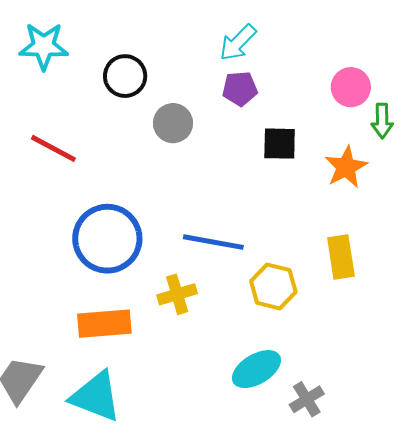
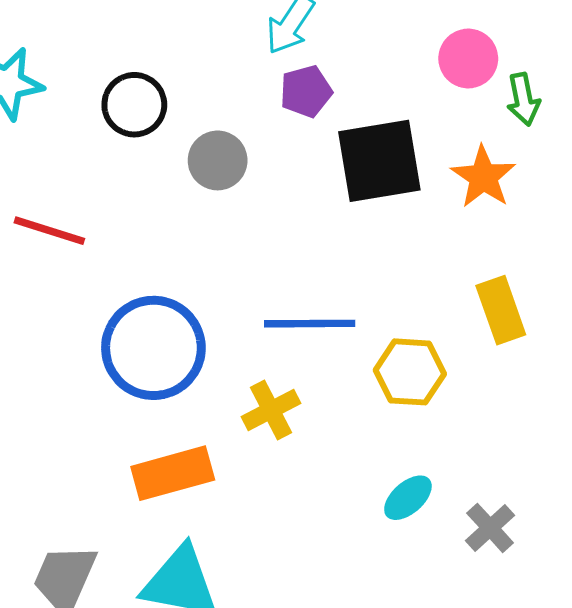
black square: (280, 144) -> (379, 161), size x1.6
cyan ellipse: (256, 369) -> (408, 498), size x0.7

